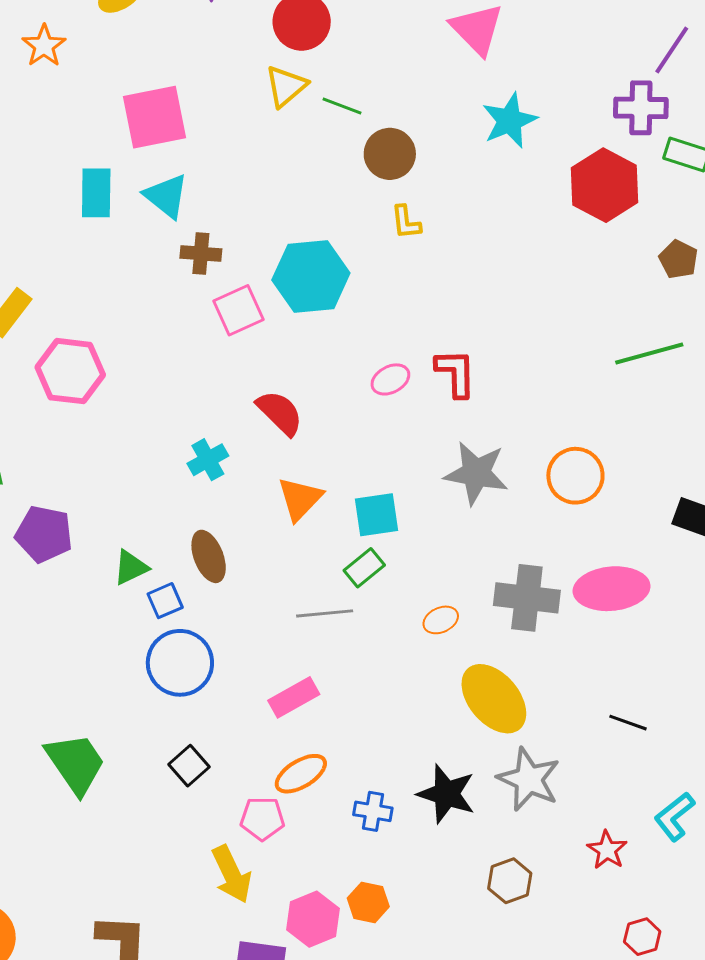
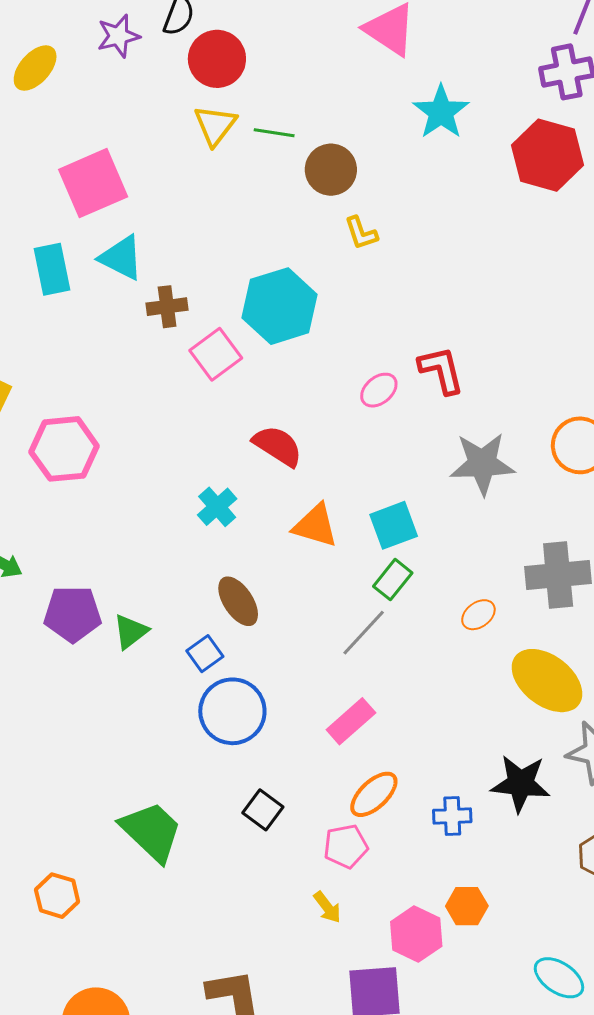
orange triangle: (300, 499) -> (315, 526), turned -45
green triangle: (131, 567) -> (130, 632), moved
gray line: (325, 613) -> (364, 633), turned -30
yellow arrow: (232, 874) -> (327, 907), size x0.6

